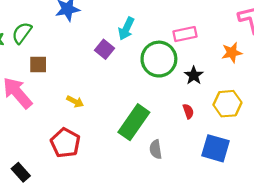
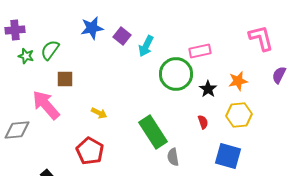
purple square: (104, 49) -> (122, 36), moved
orange star: (232, 53) -> (238, 81), moved
green rectangle: (134, 122) -> (153, 132), turned -68

